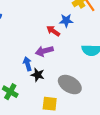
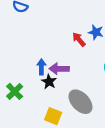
purple arrow: (44, 51) -> (59, 69), moved

